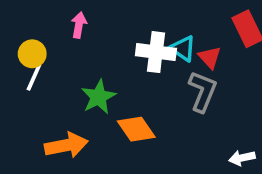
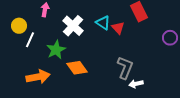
white cross: (156, 52) -> (73, 26), moved, turned 35
white line: (34, 77) -> (30, 40), moved
gray L-shape: (203, 91) -> (125, 68), moved

